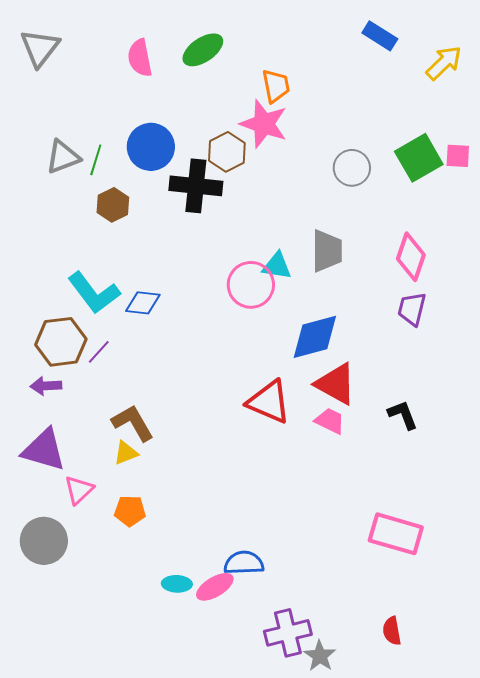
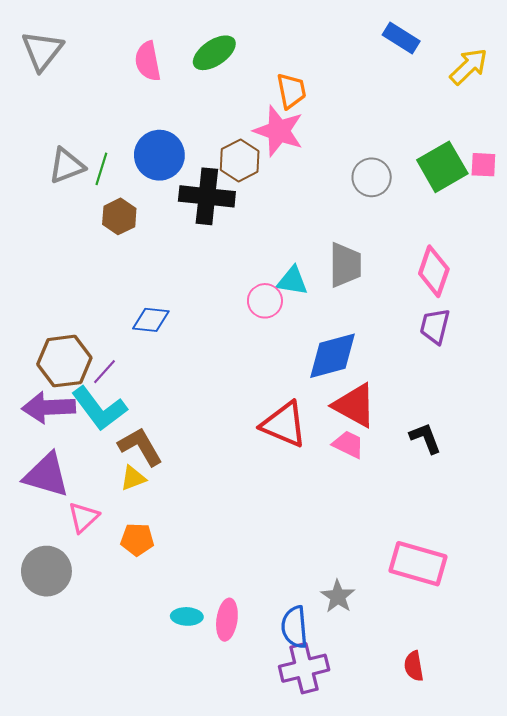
pink circle: (251, 285) -> (265, 301), size x0.7
cyan L-shape: (94, 293) -> (99, 409), moved
purple arrow: (46, 386) -> (49, 407), size x1.6
blue semicircle: (244, 563) -> (295, 627), moved, turned -93
pink ellipse: (215, 587) -> (227, 620), turned -51
gray star: (320, 656) -> (338, 596), moved

